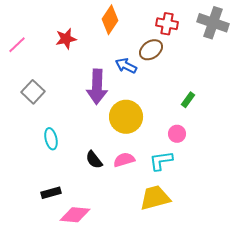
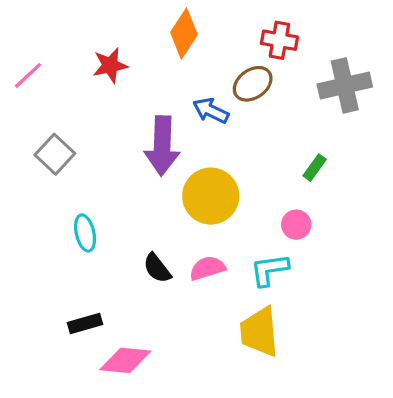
gray cross: (213, 23) -> (345, 85), moved, turned -32
yellow trapezoid: (155, 198) -> (259, 332), turned -80

